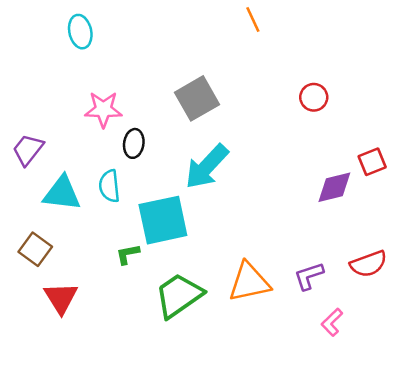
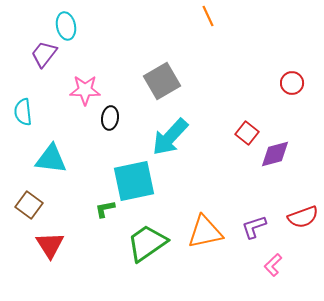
red circle: (314, 97) -> (292, 83), moved
purple trapezoid: (28, 150) -> (44, 54), moved
red square: (372, 162) -> (247, 133), moved, turned -30
cyan semicircle: (109, 186) -> (23, 112), moved

